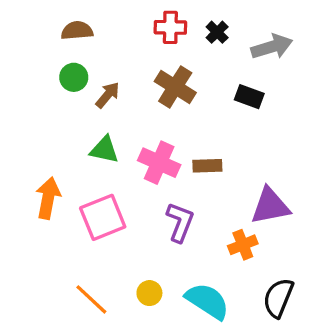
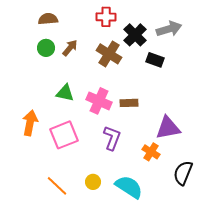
black cross: (217, 32) -> (135, 35), moved, size x1.6
brown arrow: (108, 95) -> (70, 48), moved
orange cross: (243, 245) -> (151, 152), turned -36
black semicircle: (278, 298) -> (183, 173), moved

